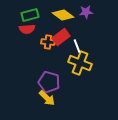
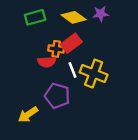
red semicircle: (27, 29) -> (47, 62), moved
white line: (77, 46) -> (73, 70), moved
yellow arrow: (47, 98) -> (28, 114), moved, turned 102

